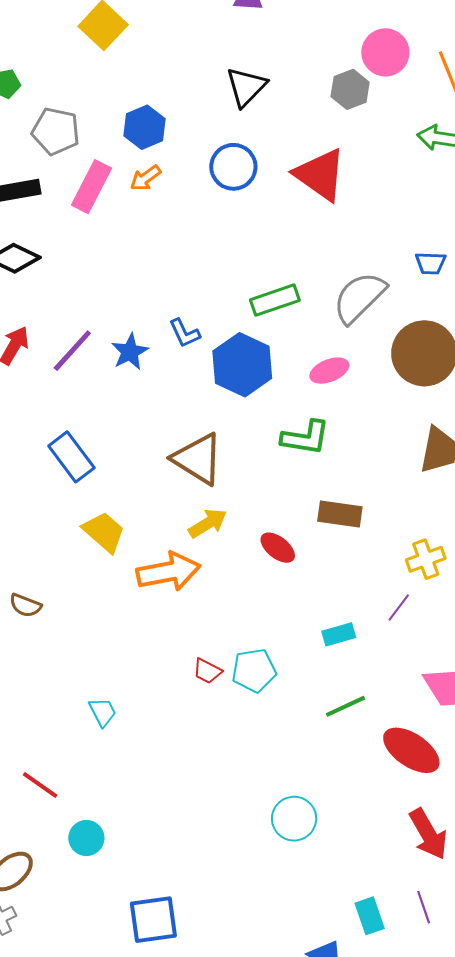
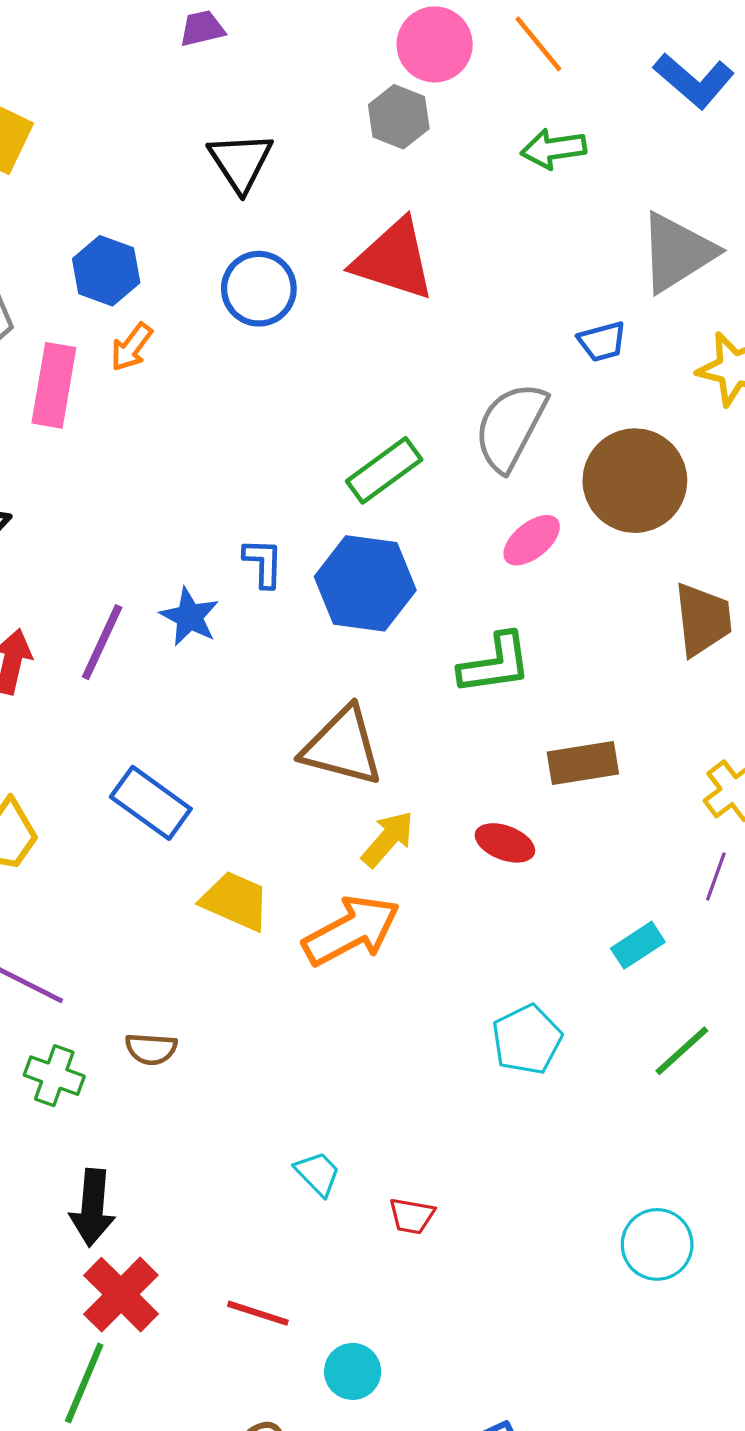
blue L-shape: (184, 333) -> (263, 563), turned -136
pink ellipse: (329, 371) -> (532, 540), moved
red trapezoid: (207, 671) -> (412, 1216), moved

